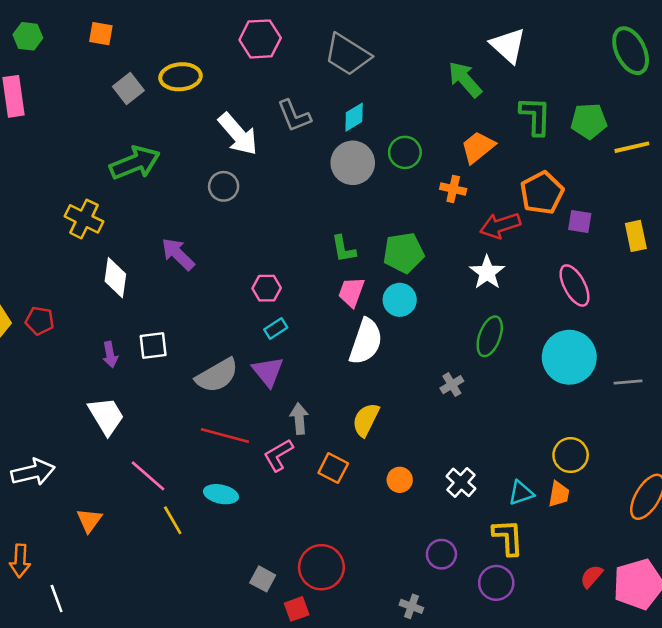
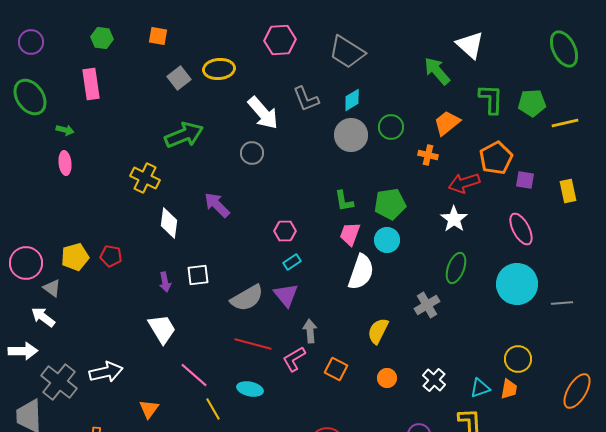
gray cross: (452, 385) -> (427, 305), size x1.4
yellow semicircle: (366, 420) -> (378, 331), moved

